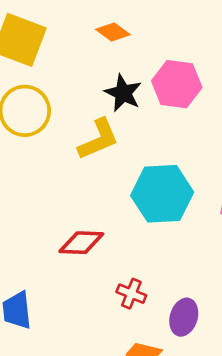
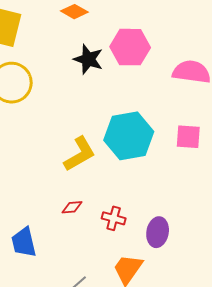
yellow L-shape: (98, 139) -> (80, 154), moved
red diamond: (81, 243) -> (72, 207), moved, size x0.6

